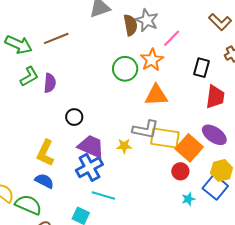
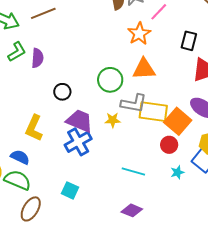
green circle: (125, 69) -> (110, 80), moved
blue semicircle: (44, 181) -> (20, 157), moved
cyan line: (103, 195) -> (133, 172), moved

